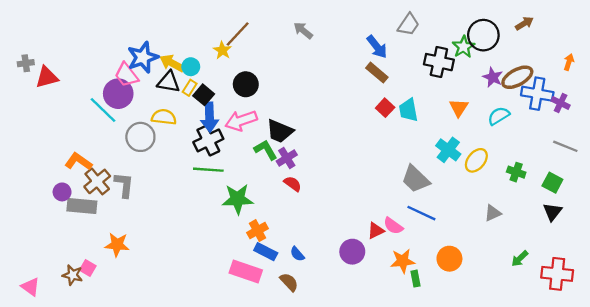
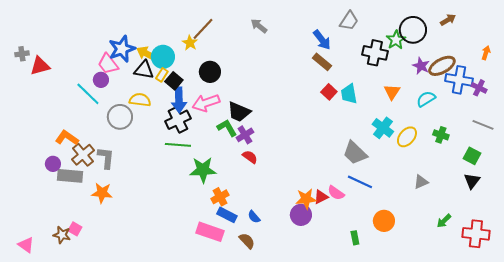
cyan circle: (191, 67) -> (163, 57), size x1.5
purple circle: (118, 94) -> (101, 80), size x0.6
green cross: (516, 172) -> (441, 135), moved
orange star: (117, 245) -> (102, 193), moved
orange star: (403, 261) -> (306, 199), moved

